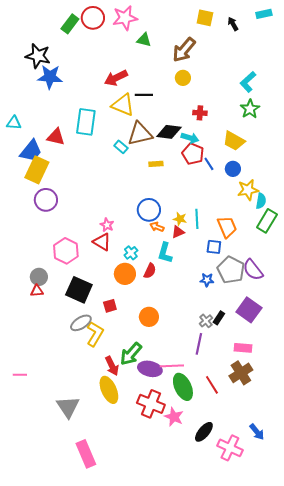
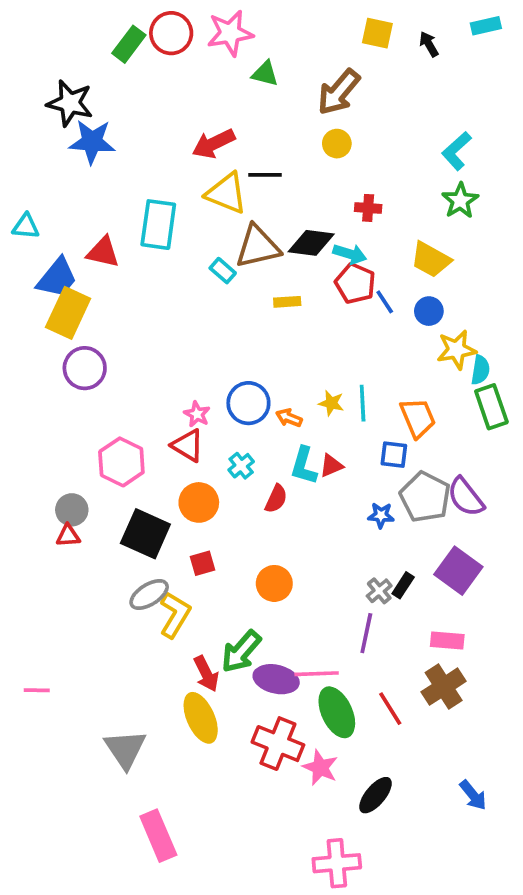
blue circle: (149, 210) -> (248, 403), moved
green rectangle: (267, 221) -> (491, 407), turned -50
red triangle: (178, 232) -> (331, 466), moved
orange circle: (125, 274) -> (199, 502), moved
pink cross: (230, 448) -> (337, 863), moved, turned -30

